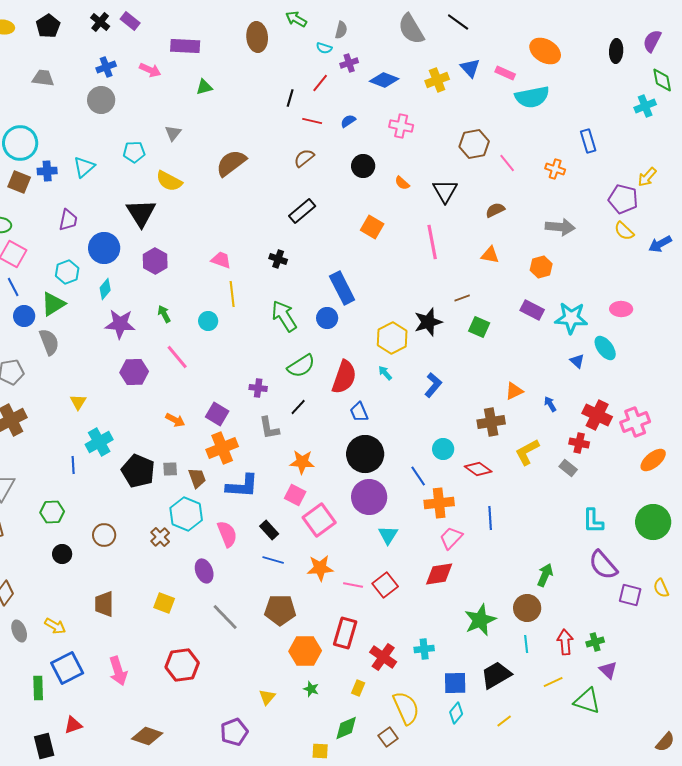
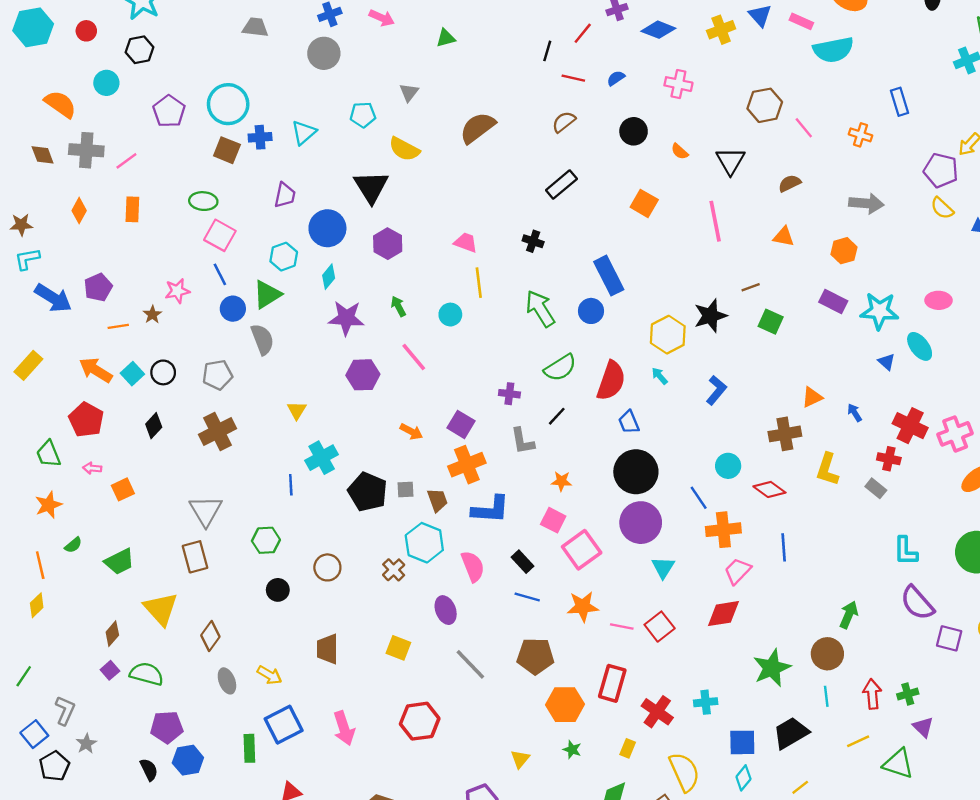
yellow L-shape: (527, 452) -> (827, 469), turned -44
orange star: (302, 462) -> (561, 481), size x0.7

